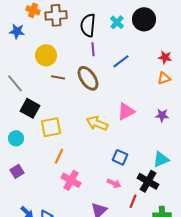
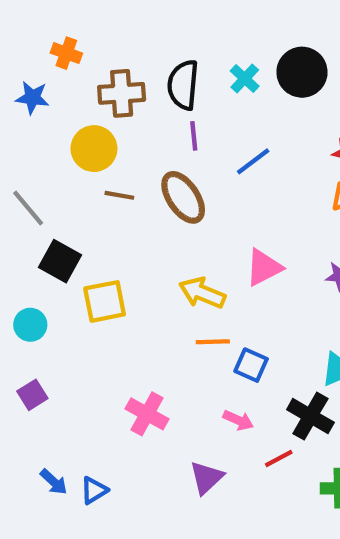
brown cross: (56, 15) -> (122, 93), moved
orange line: (59, 156) -> (213, 342), moved, turned 63
red line: (133, 201) -> (279, 458), turned 40

